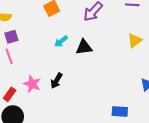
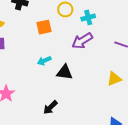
black arrow: (56, 81) -> (50, 107), moved

